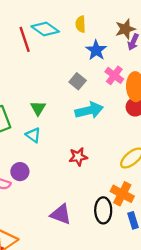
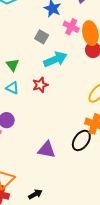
red star: (78, 157) -> (40, 85), moved
black ellipse: (103, 210) -> (81, 140), turned 45

